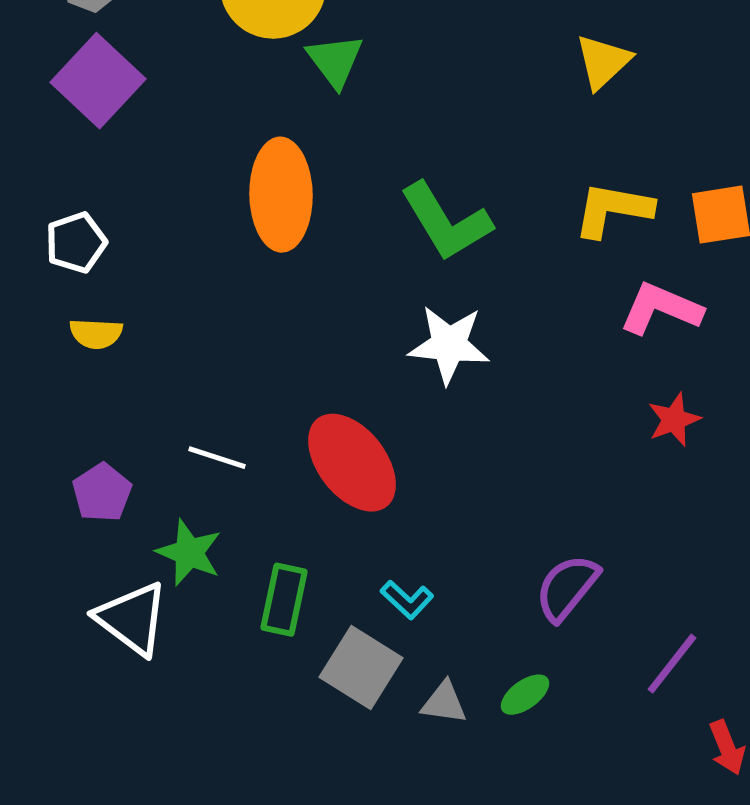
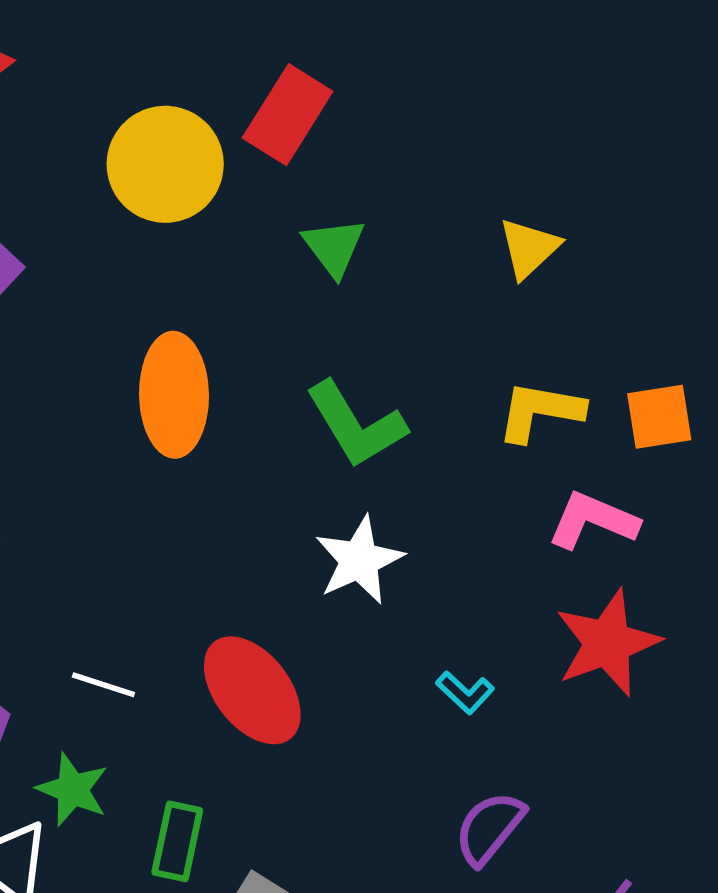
green triangle: (335, 61) -> (334, 247), moved
white star: (449, 345) -> (359, 560), turned -30
red star: (674, 420) -> (607, 643), size x1.8
cyan L-shape: (407, 600) -> (465, 692), moved

